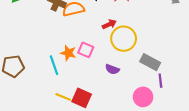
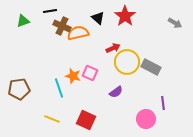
gray rectangle: (150, 62) -> (151, 67), moved
purple semicircle: (112, 69) -> (116, 92), turned -56
yellow line: (63, 97) -> (52, 119), moved

